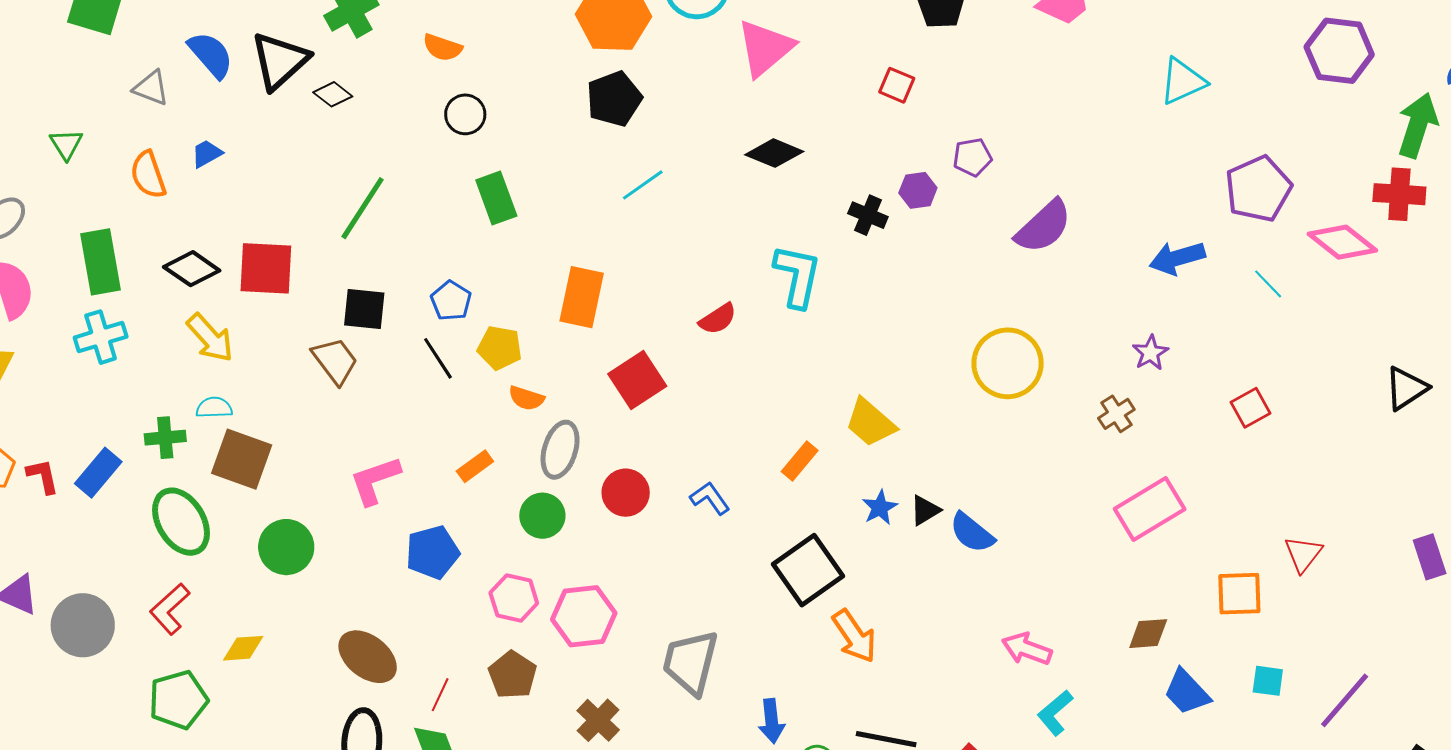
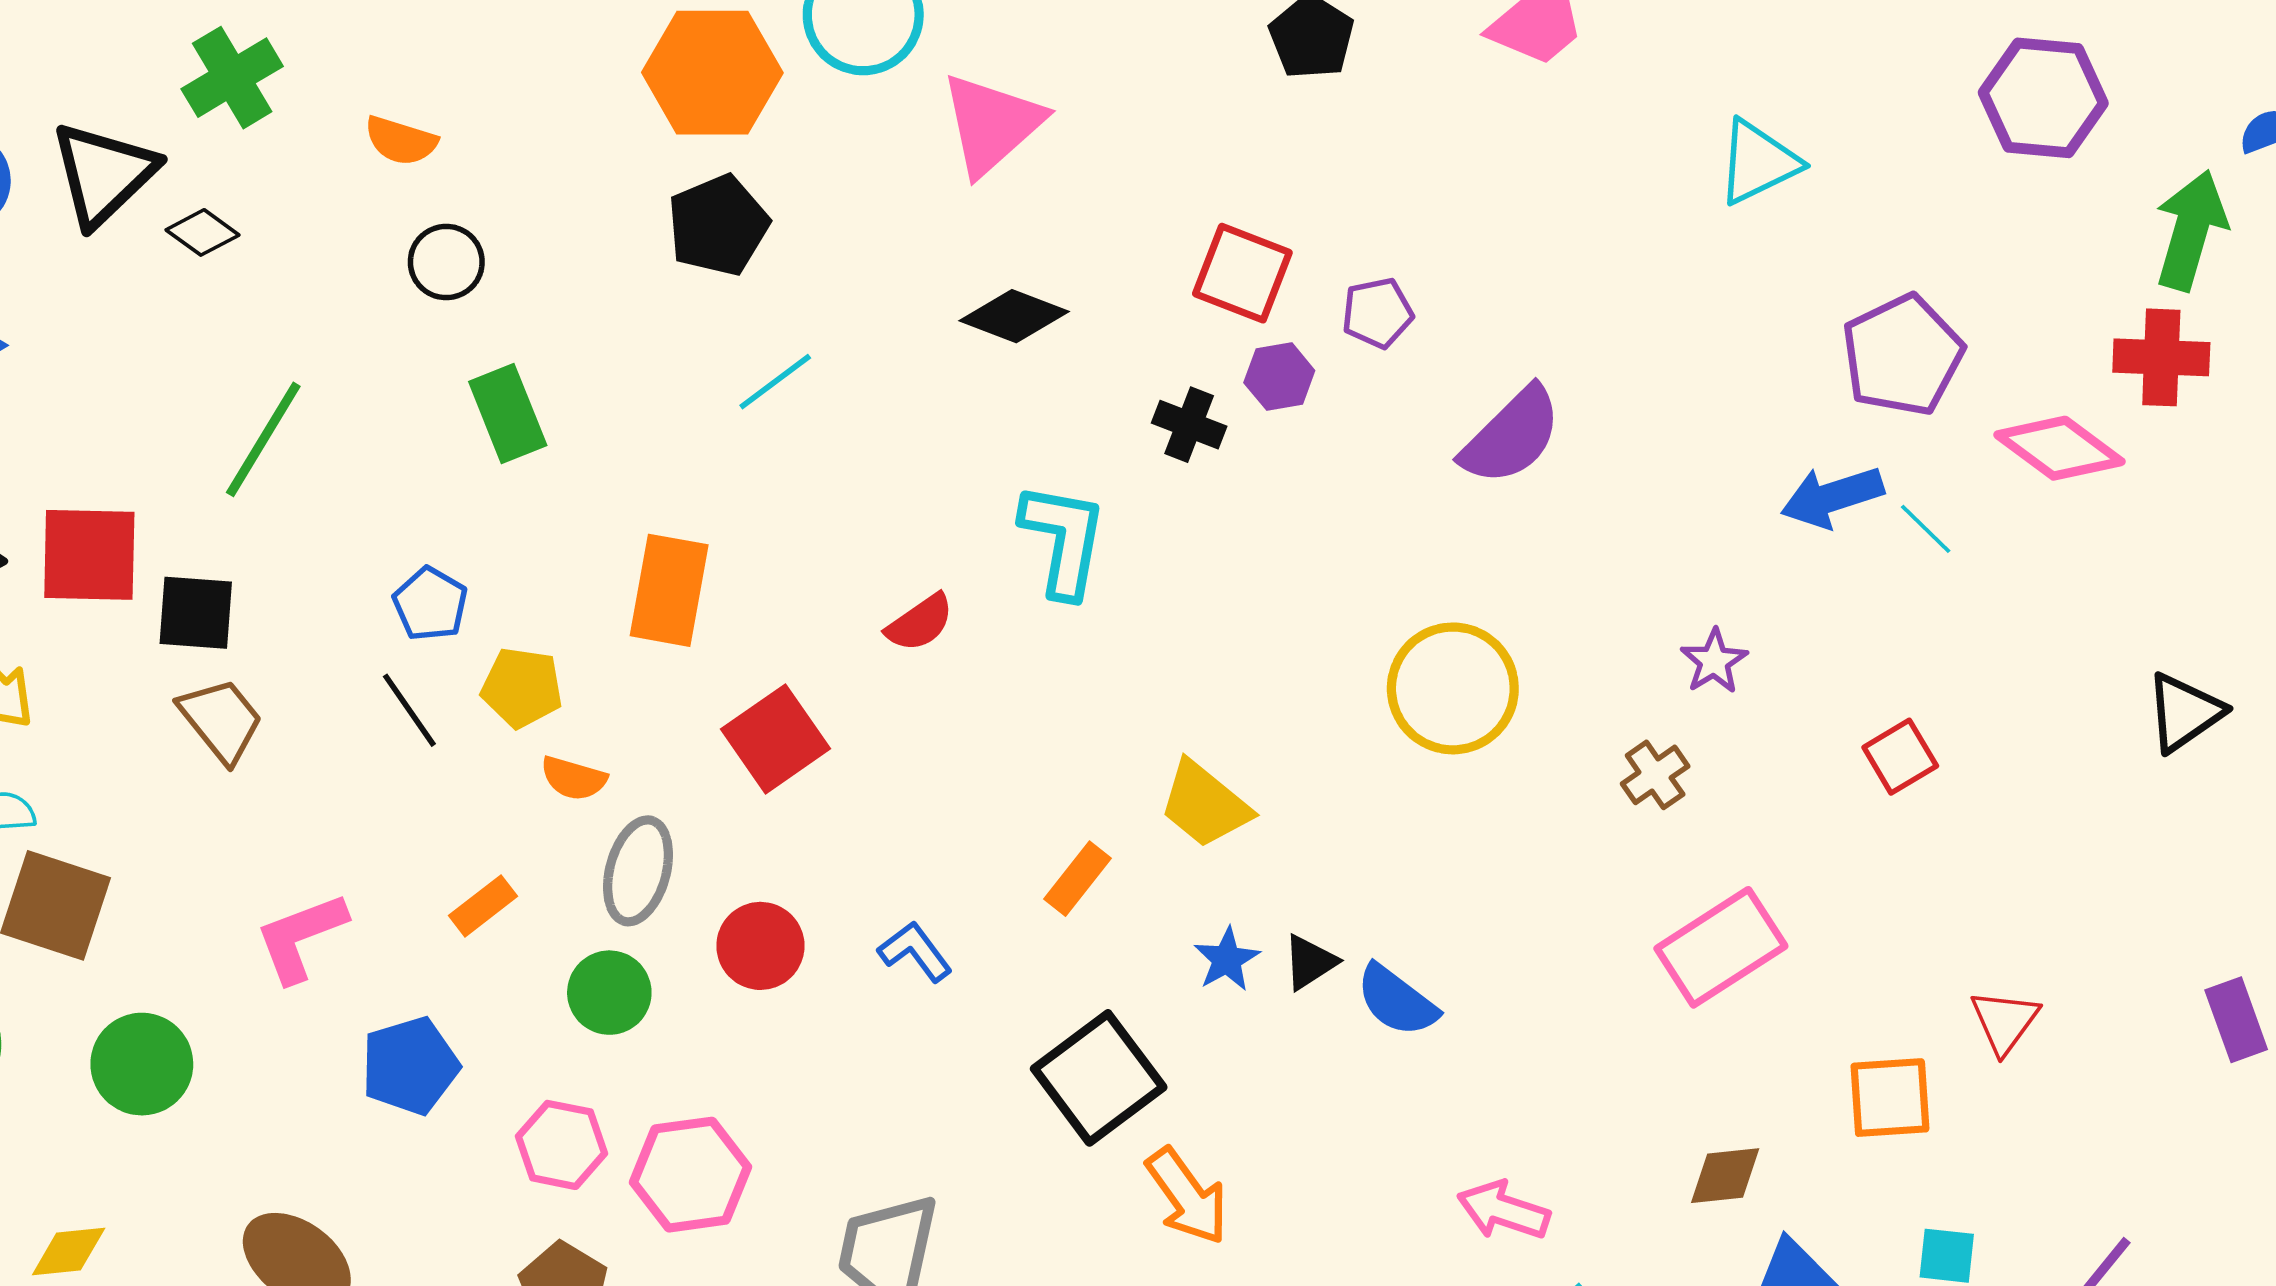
red square: (897, 85) -> (1242, 273), moved, size x1.5
blue arrow: (1177, 258) -> (1832, 497), moved
black square: (364, 309) -> (196, 613), moved

